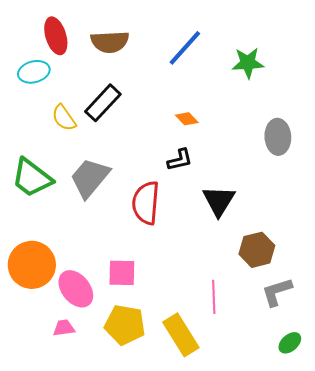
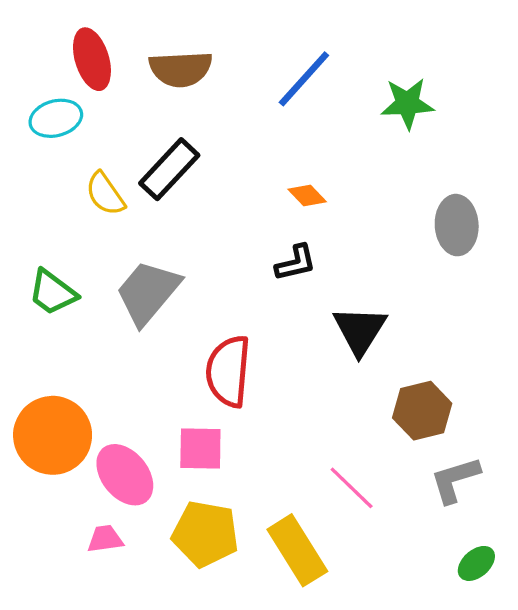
green trapezoid: (32, 178) -> (53, 292), size x0.7
red semicircle: (146, 203) -> (228, 371), moved
pink line: (214, 297) -> (352, 488), turned -44

